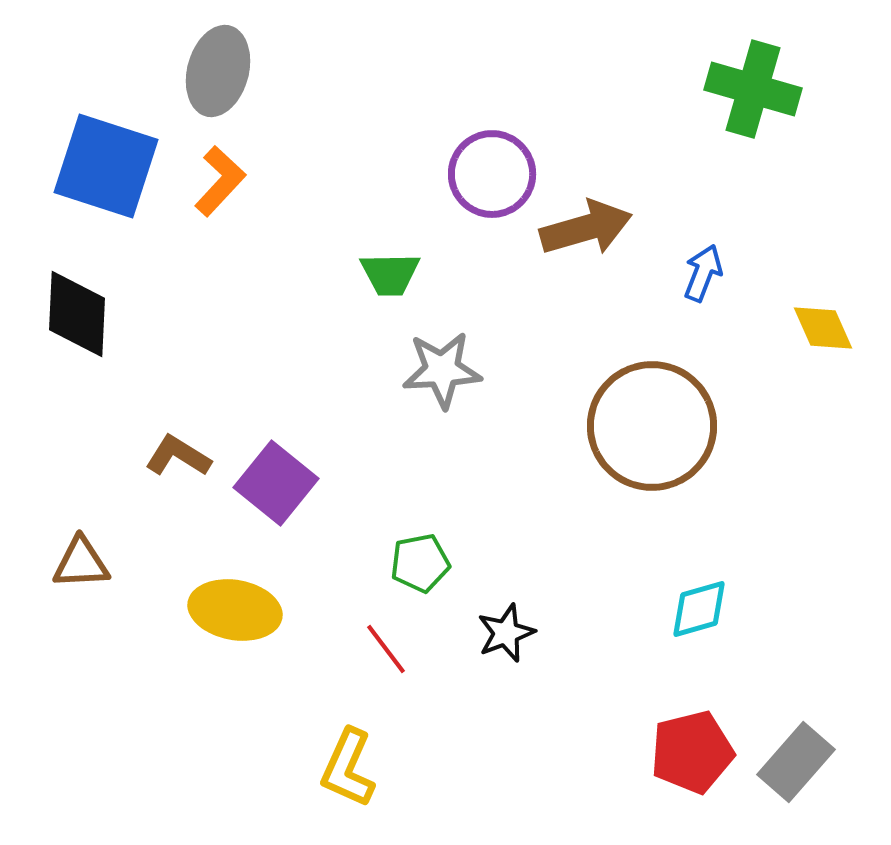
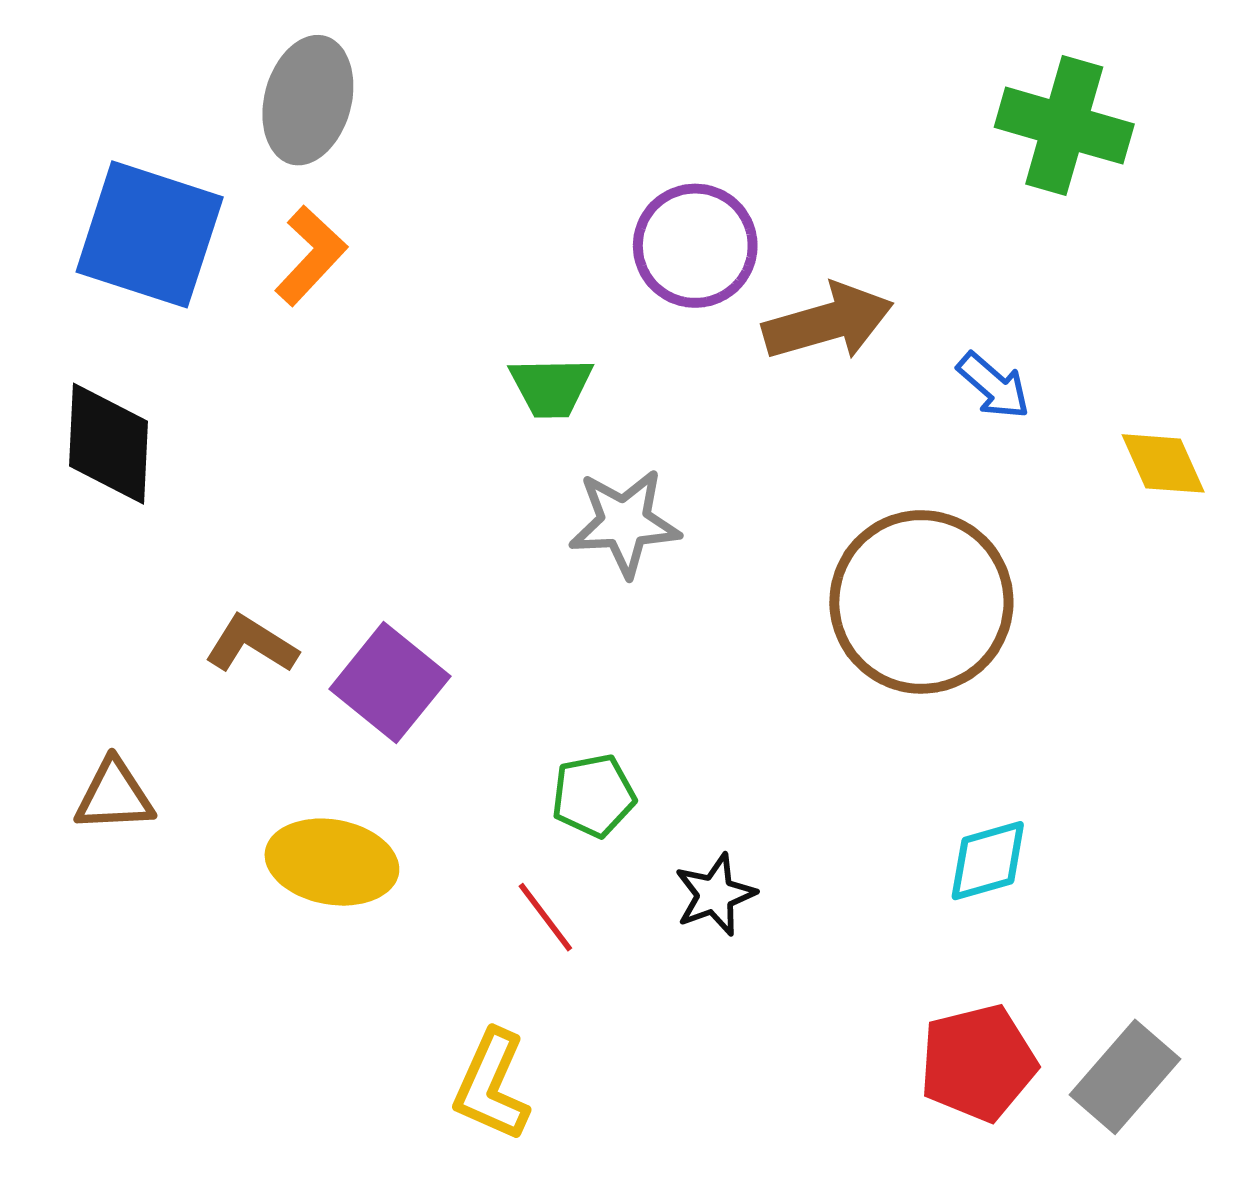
blue arrow: (703, 273) -> (994, 386), turned 110

